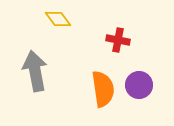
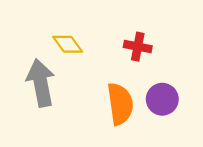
yellow diamond: (58, 19) -> (68, 44), moved

